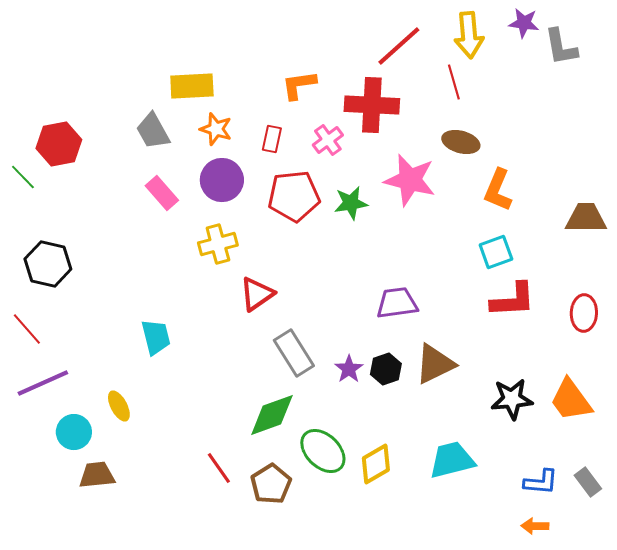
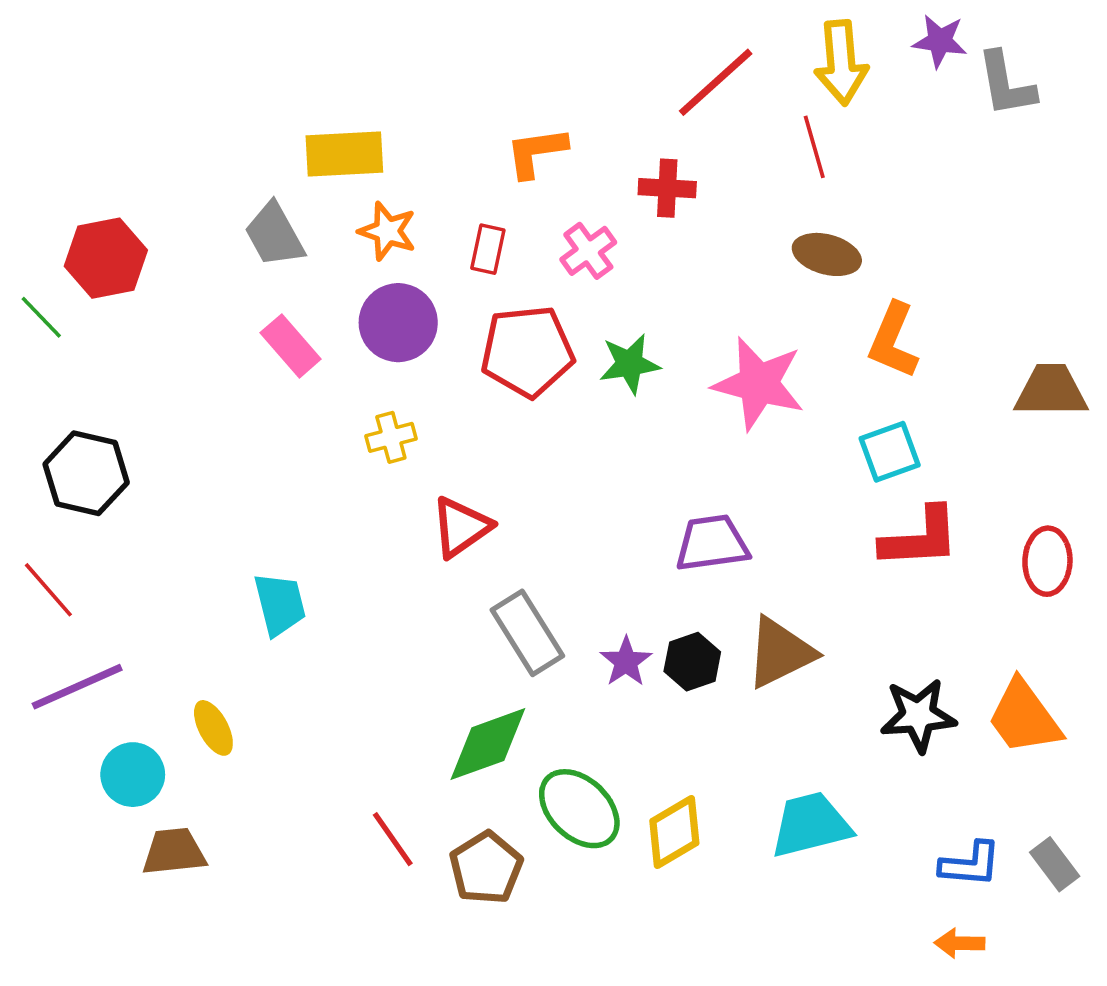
red cross: (372, 105) -> (667, 188), size x0.6
pink star: (410, 180) -> (759, 384), moved
yellow cross: (218, 244) -> (391, 437), size x0.7

